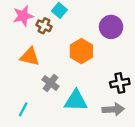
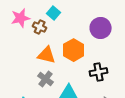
orange triangle: (30, 57) -> (47, 55), moved
black cross: (120, 83) -> (99, 72), moved

